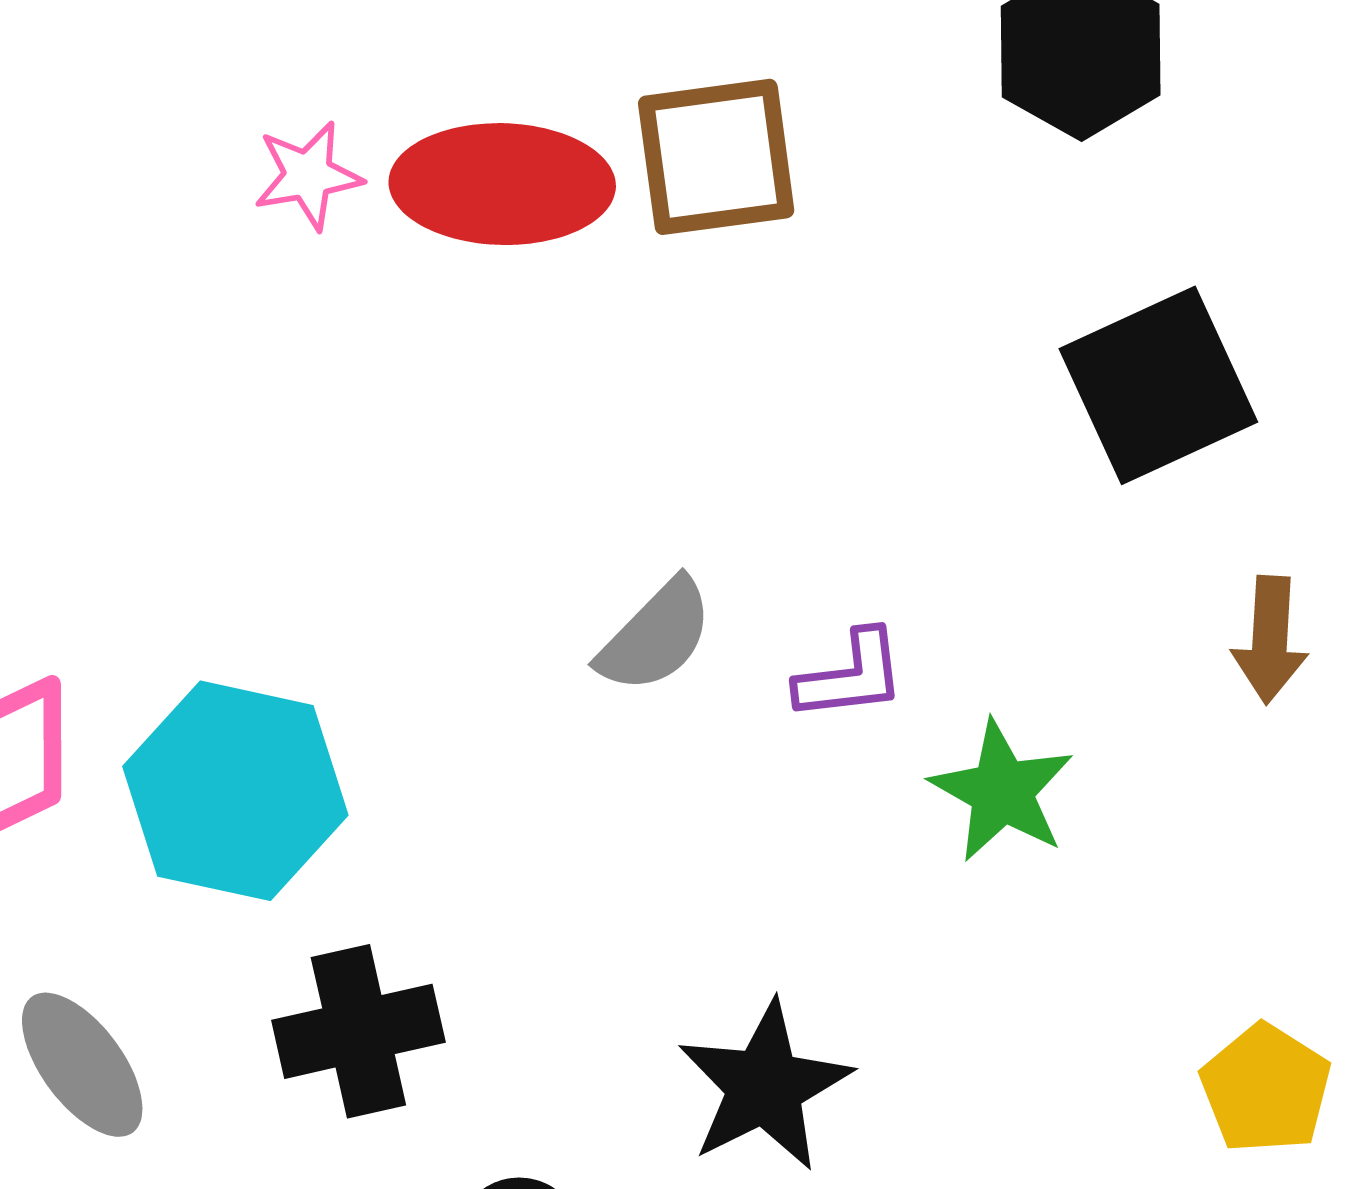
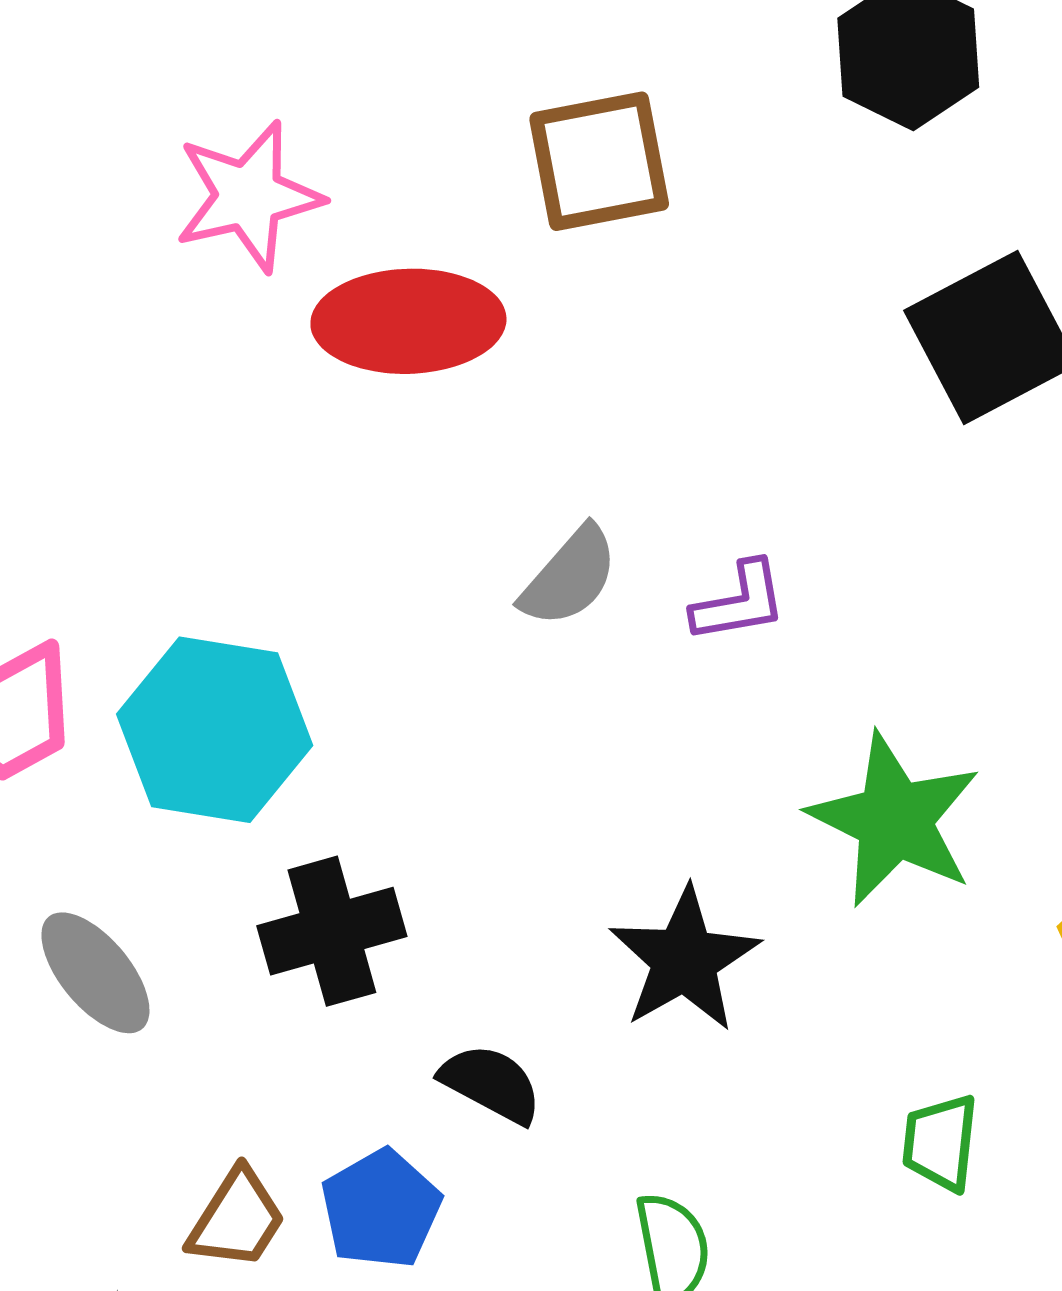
pink star: (308, 176) -> (248, 196), size x1.6
red ellipse: (502, 184) -> (408, 321), moved
green star: (1002, 791) -> (894, 820), moved, size x1.4

